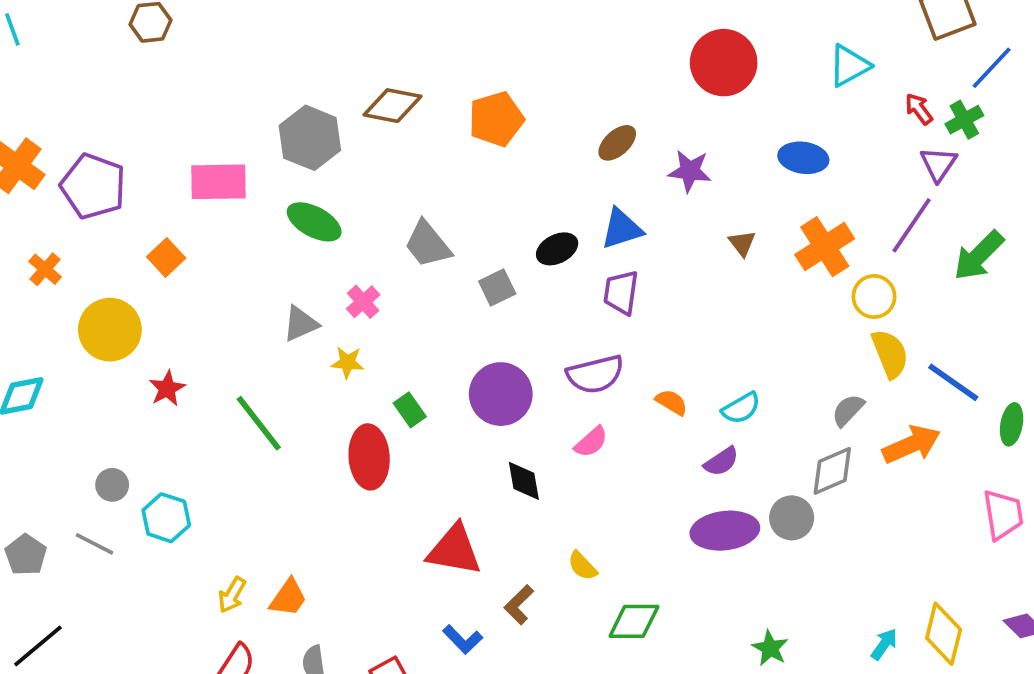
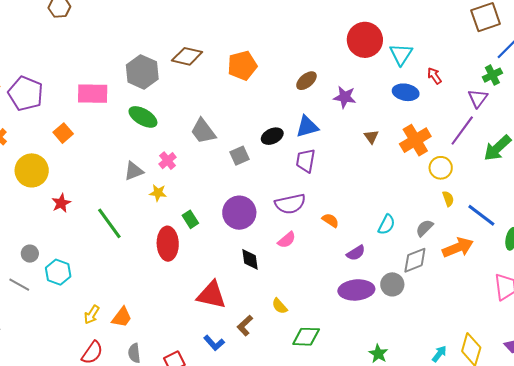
cyan triangle: (849, 66) -> (401, 54), moved, turned -30
red arrow: (919, 109) -> (434, 76), moved
yellow semicircle: (890, 354) -> (448, 199), size x0.6
cyan semicircle: (741, 408) -> (386, 225), moved, turned -35

